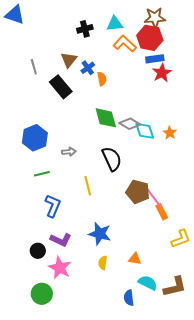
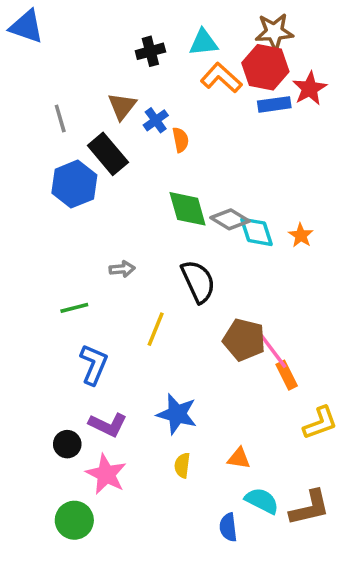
red star: (162, 73) -> (310, 88), moved
blue hexagon: (35, 138) -> (74, 184), moved
yellow line: (88, 186) -> (156, 329), turned 36

